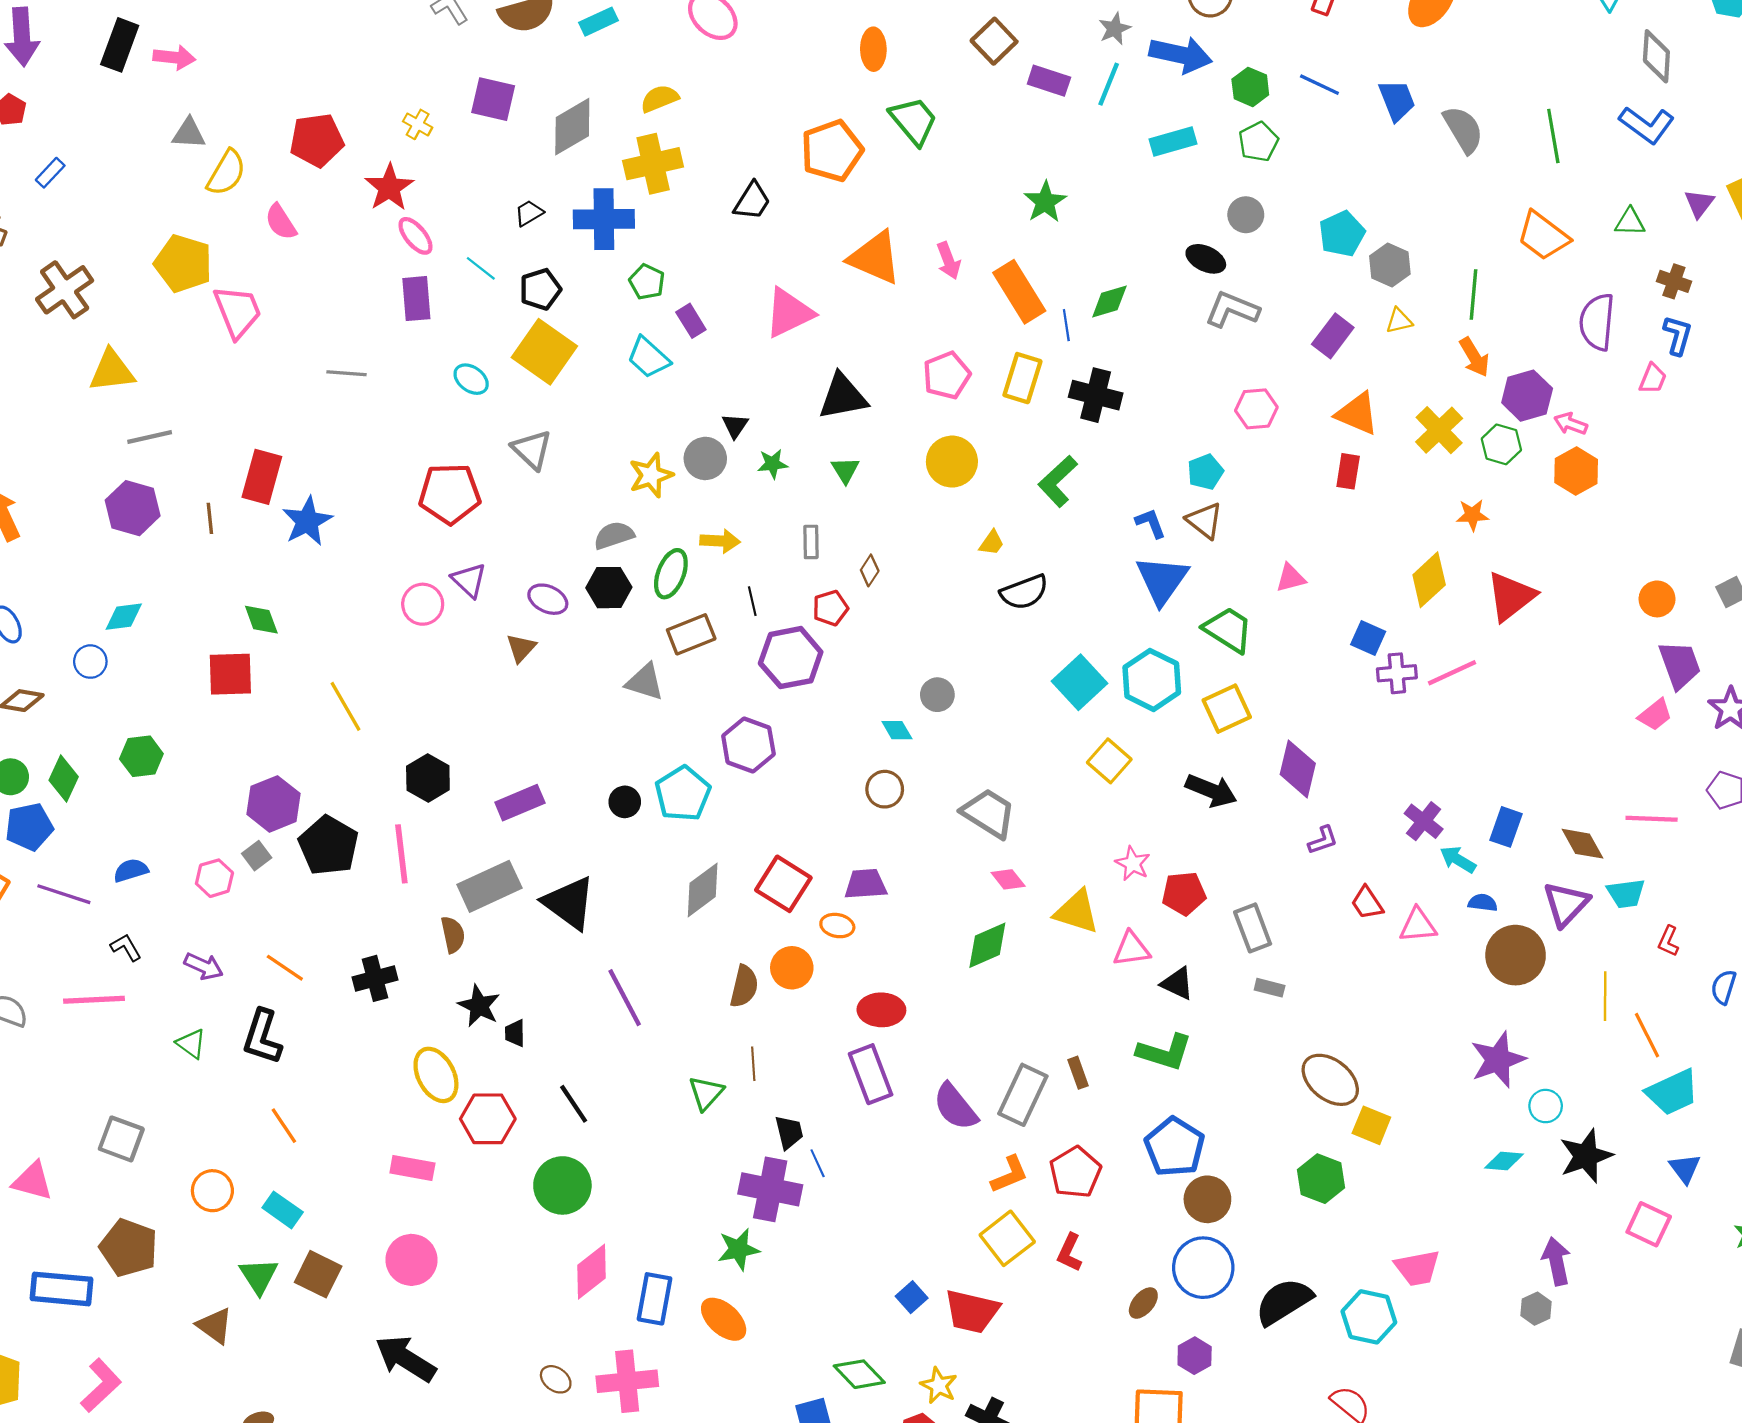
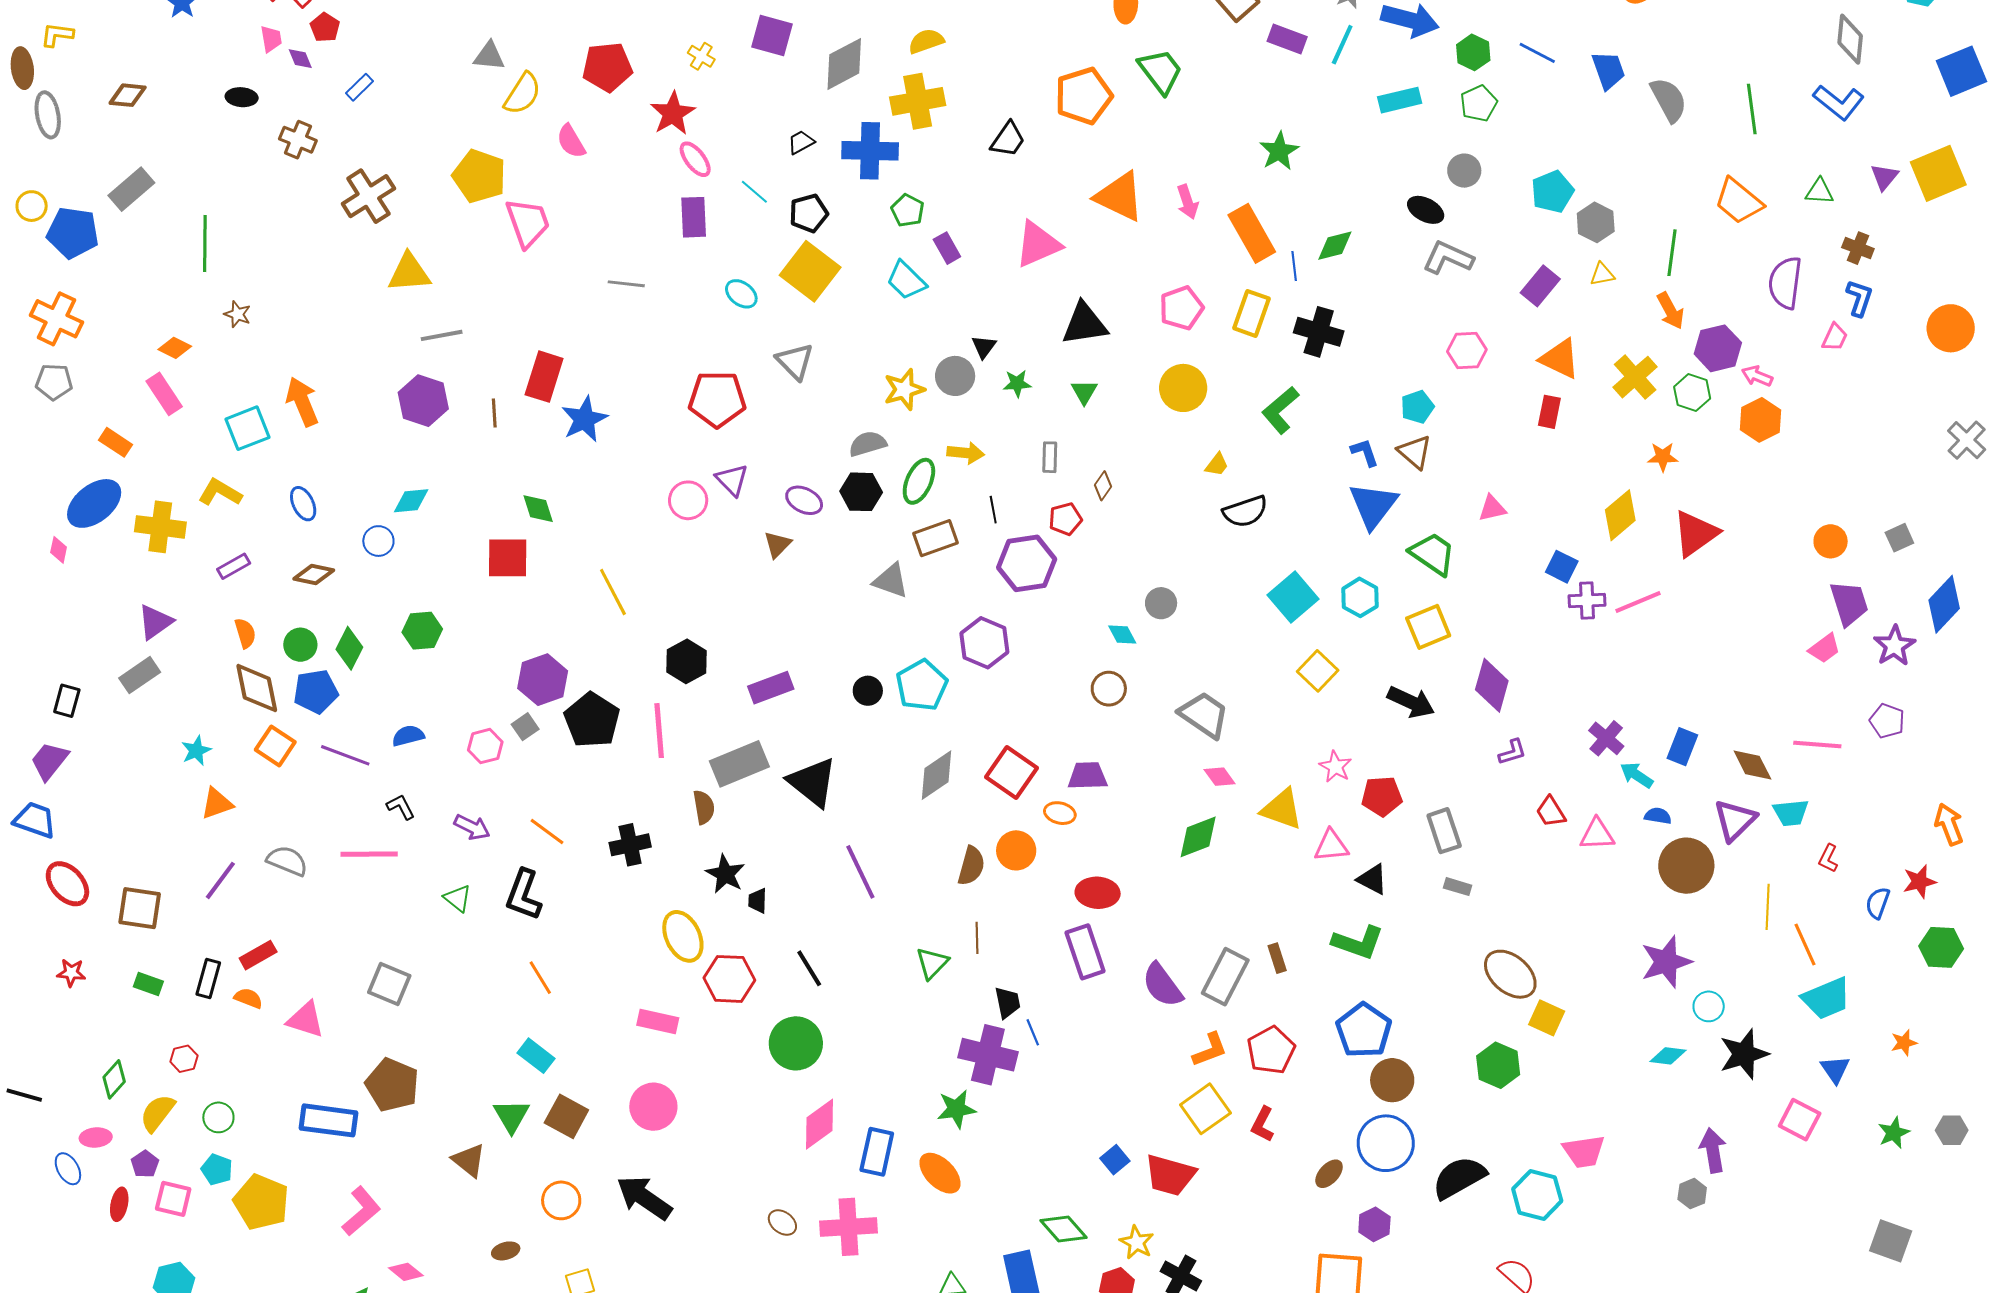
cyan hexagon: (1152, 680) -> (1360, 597), size x0.7
orange circle: (212, 1191) -> (561, 1200), moved

